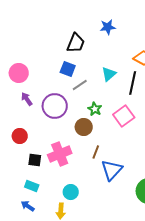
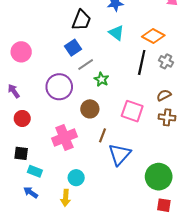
blue square: (68, 69) -> (73, 48), turned 35
cyan triangle: (109, 74) -> (116, 33), moved, turned -42
purple arrow: (27, 99) -> (14, 91), moved
green star: (95, 109) -> (101, 79), moved
pink square: (124, 116) -> (132, 111), moved, turned -35
black square: (35, 160) -> (21, 153), moved

